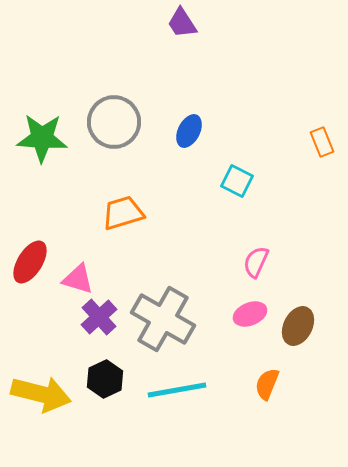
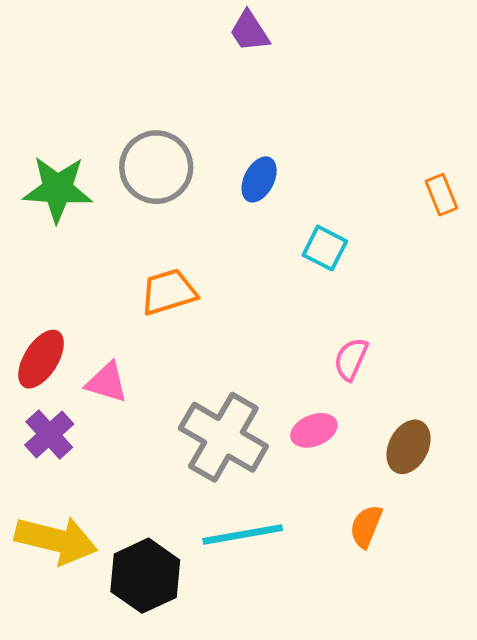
pink ellipse: (250, 314) -> (314, 430), moved
purple cross: (99, 317) -> (49, 434), moved
black hexagon: (105, 379) -> (145, 576), moved, size x1.4

